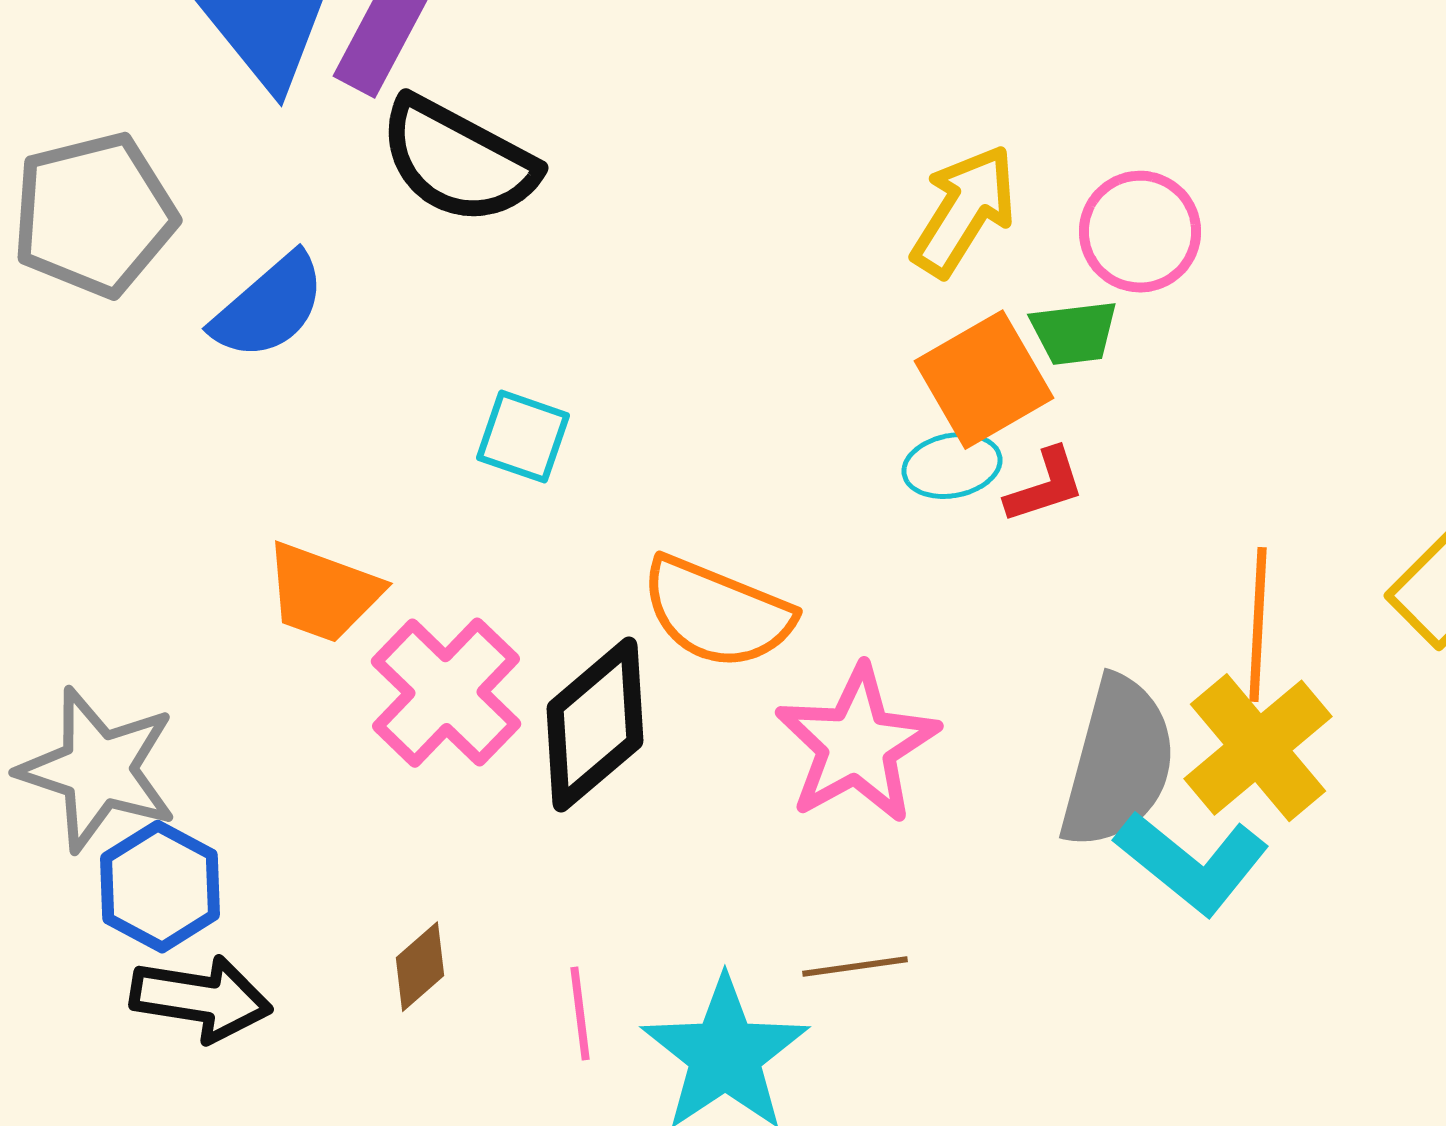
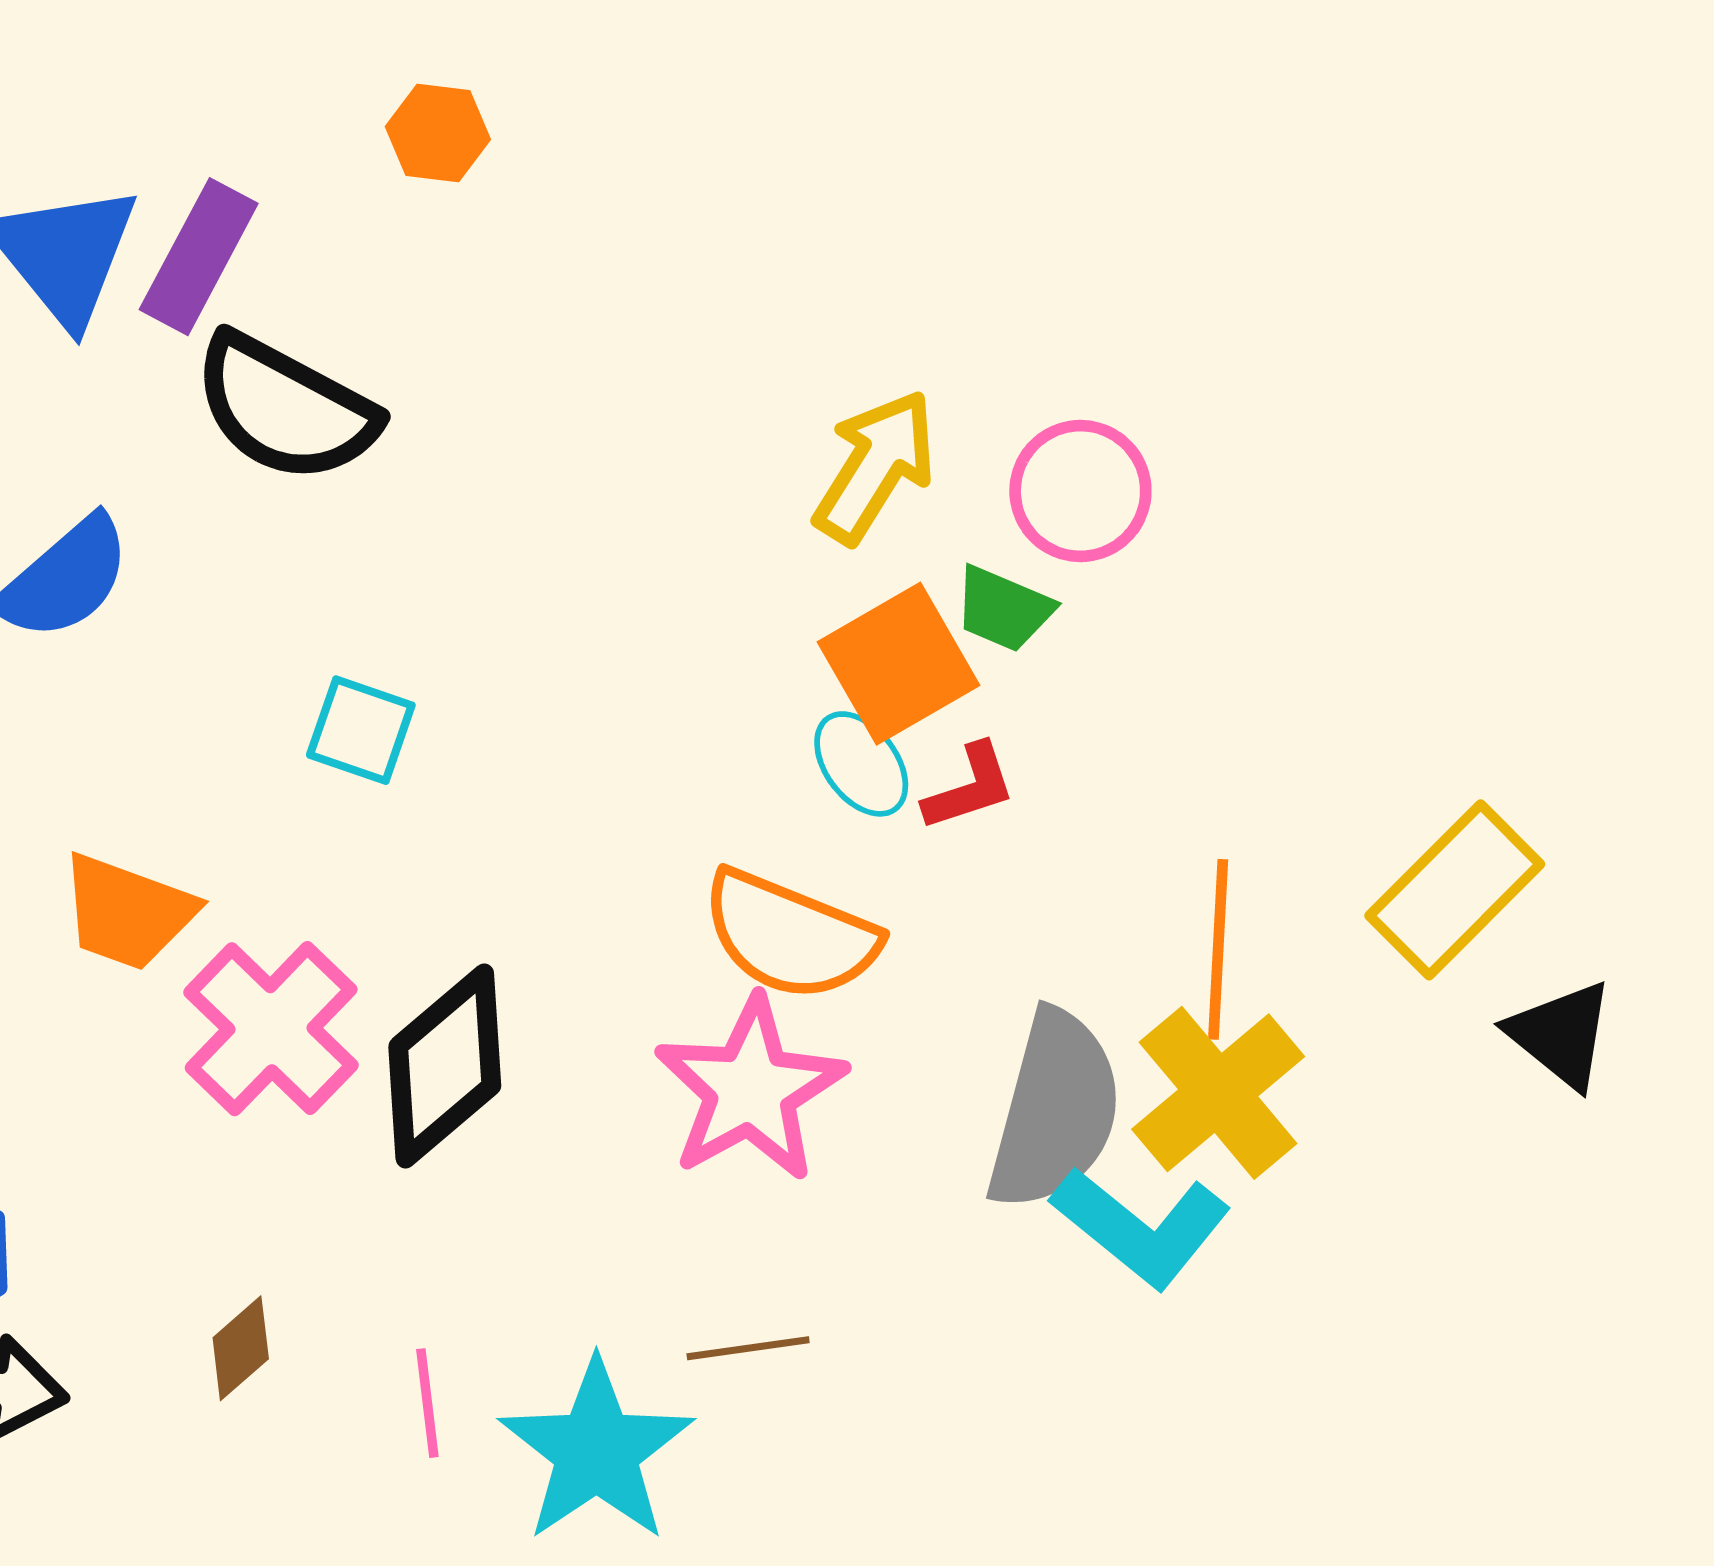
green trapezoid: (1074, 333) -> (1003, 609), turned 30
cyan ellipse: (952, 466) -> (861, 764), turned 64
orange semicircle: (717, 613) -> (790, 935), moved

